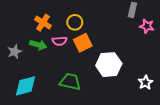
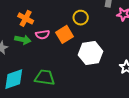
yellow circle: (75, 22) -> (81, 18), moved
green trapezoid: (70, 82) -> (45, 78), moved

